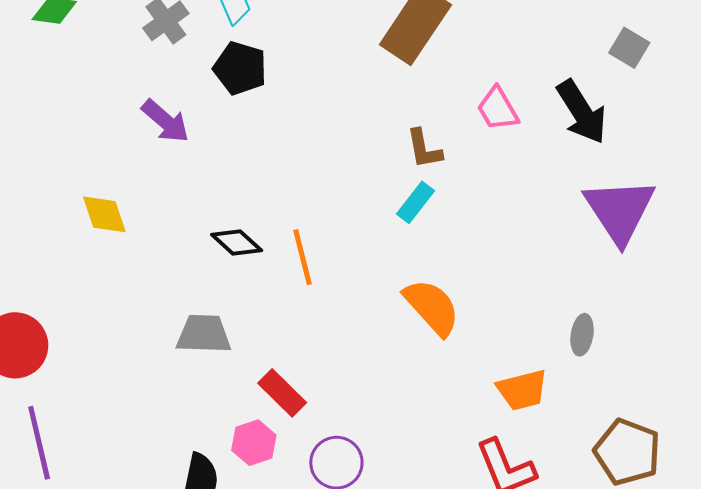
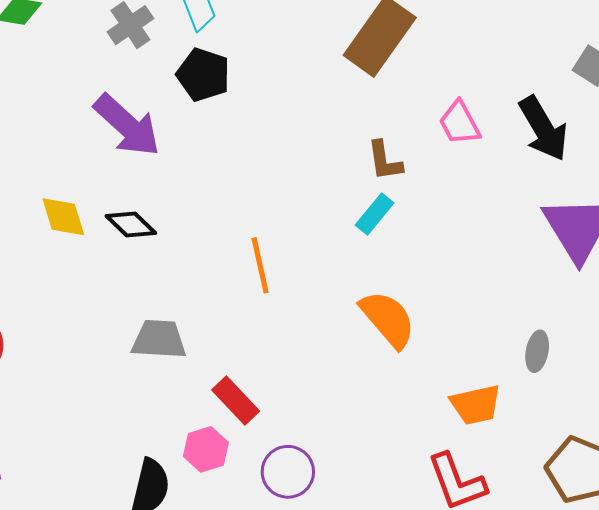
purple arrow: (165, 121) -> (127, 125), size x1.4
black diamond: (237, 243) -> (131, 224), moved

